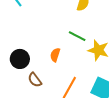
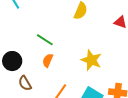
green line: (77, 36) -> (45, 40), moved

